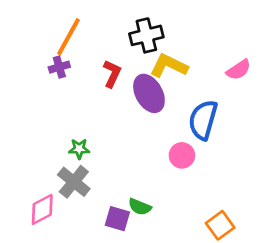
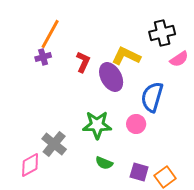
black cross: (146, 35) -> (162, 33), moved
green star: (79, 149) -> (97, 125), moved, size x1.8
purple square: (117, 219) -> (139, 172), moved

